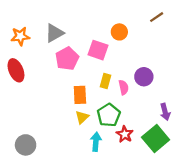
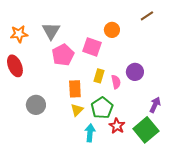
gray triangle: (54, 33) -> (51, 31), turned -30
purple arrow: (165, 112) -> (155, 105), turned -140
gray circle: (26, 145) -> (36, 105), moved

